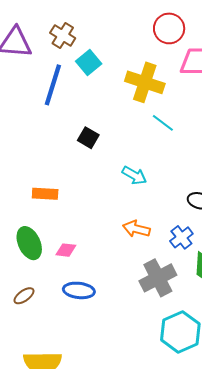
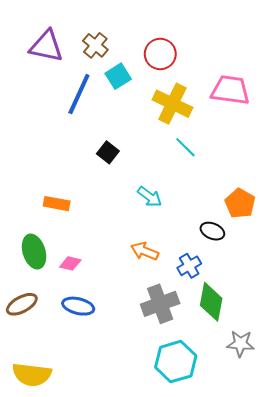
red circle: (169, 28) -> (160, 54), moved
brown ellipse: (24, 296) -> (22, 304), size x1.4

